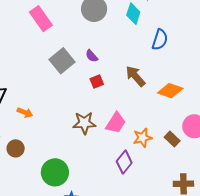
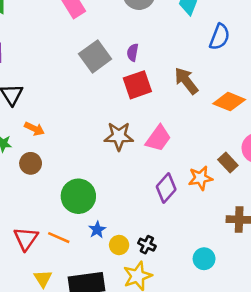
purple semicircle: (92, 56) -> (133, 52), turned 48
red square: (97, 81) -> (137, 85), size x1.6
orange arrow: (25, 112) -> (34, 129), moved
orange star: (142, 138) -> (200, 178), moved

